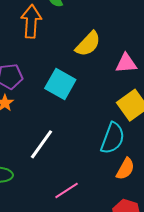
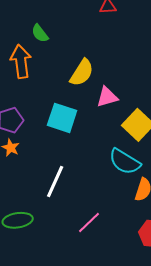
pink triangle: (126, 63) -> (107, 97), moved
cyan semicircle: (113, 138) -> (125, 162), turned 112

